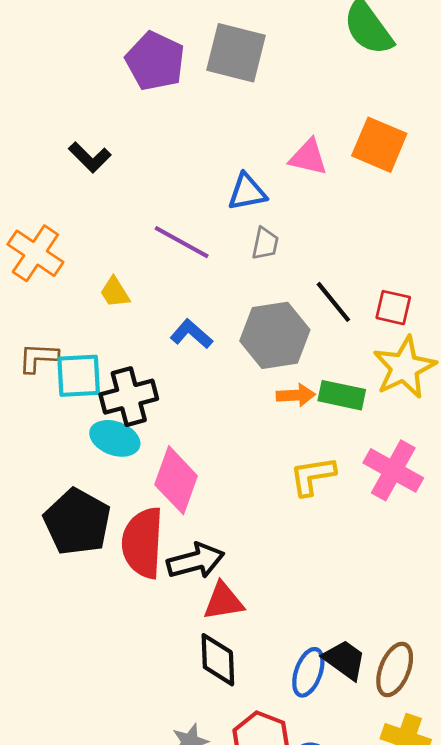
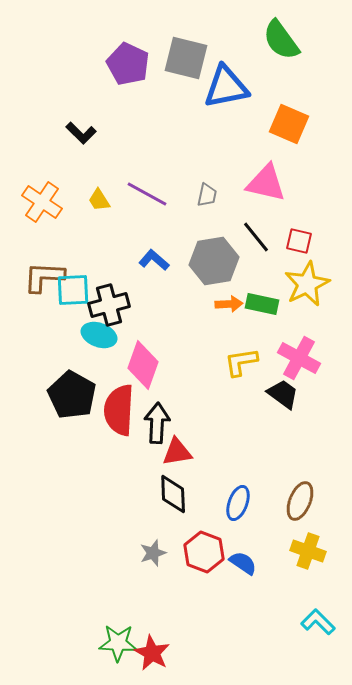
pink triangle: (308, 157) -> (266, 183), moved, size x1.4
blue triangle: (247, 192) -> (226, 87), moved, size x1.6
yellow trapezoid: (115, 292) -> (99, 200), moved
brown L-shape: (38, 358) -> (44, 277), size x1.4
black arrow: (196, 561) -> (157, 423), turned -72
black trapezoid: (345, 660) -> (283, 394), moved

